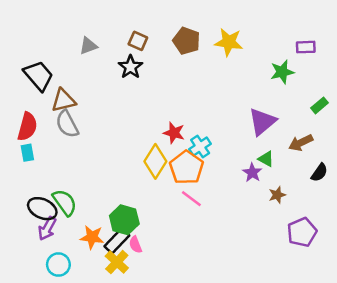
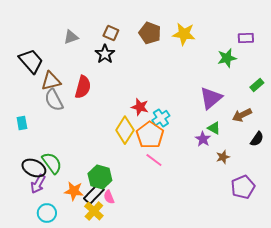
red semicircle: (27, 127) -> (83, 87), moved

